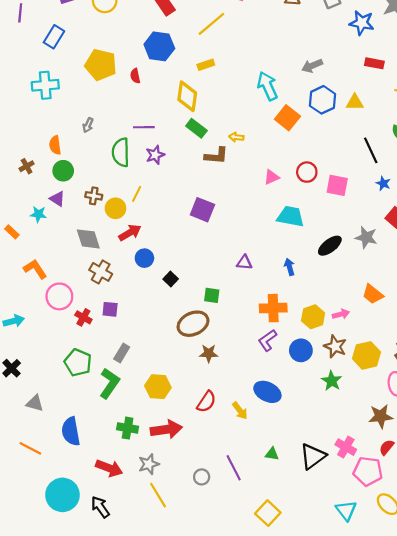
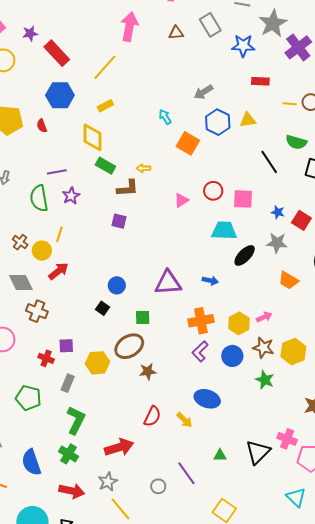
cyan arrow: (267, 86) -> (165, 117), size x0.6
blue star: (383, 183) -> (278, 212), moved
brown cross: (94, 196) -> (20, 242), turned 35
purple square: (202, 210) -> (119, 221), moved, size x0.7
cyan trapezoid: (291, 216) -> (224, 231), moved
blue circle: (144, 258) -> (117, 285), moved
purple triangle: (244, 262) -> (168, 283), size x1.8
blue arrow: (289, 267) -> (210, 281), turned 126
orange trapezoid: (373, 294) -> (288, 280), moved
purple square: (110, 309) -> (66, 346), moved
red cross: (83, 317) -> (46, 358), moved
green L-shape: (109, 383) -> (76, 420), moved
yellow hexagon: (158, 387) -> (98, 363), moved
green cross: (128, 428) -> (68, 454), moved, turned 30

